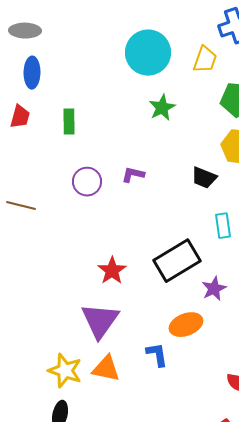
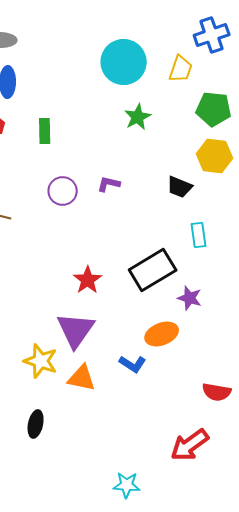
purple star: (214, 289) -> (190, 298), turned -30
blue L-shape: (157, 355) -> (133, 364), turned 132
yellow star: (65, 371) -> (41, 361), moved

